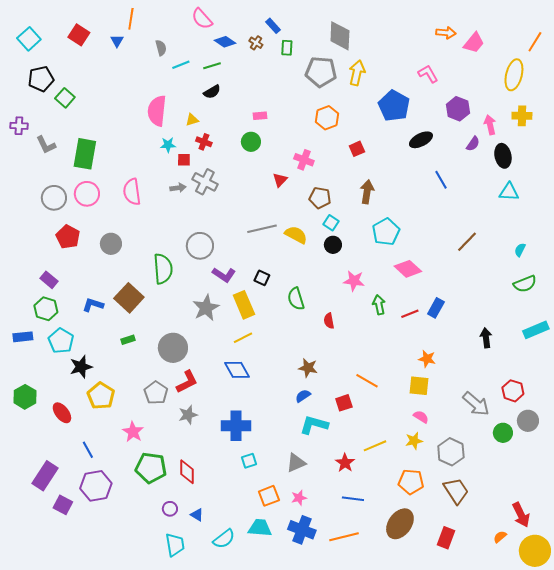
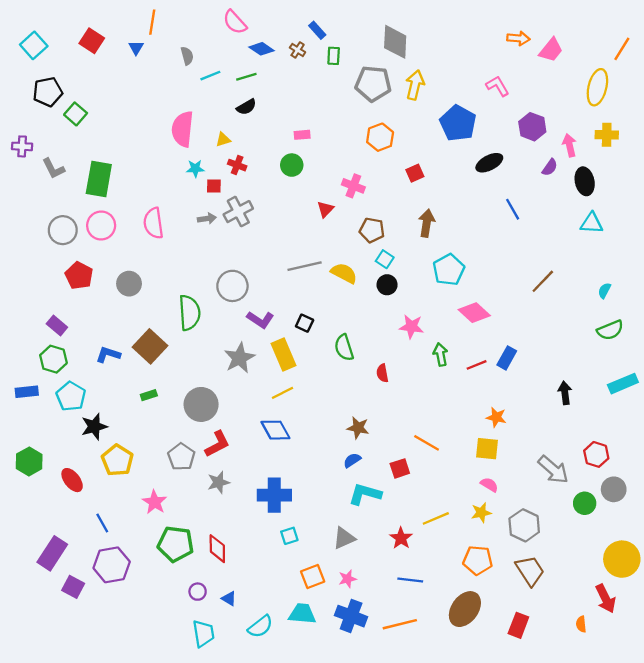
gray cross: (205, 182) -> (238, 212), turned 35
orange semicircle: (500, 537) -> (581, 624), turned -56
yellow circle: (535, 551) -> (622, 559), moved

